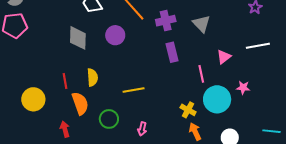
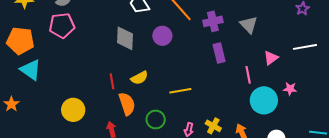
yellow semicircle: (92, 77) -> (139, 78), turned 66
yellow circle: (33, 99) -> (73, 110), moved
yellow cross: (188, 110) -> (213, 126), moved

